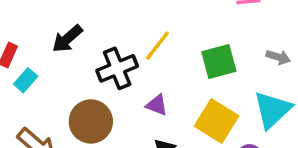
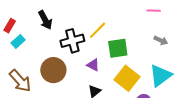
black arrow: (67, 39) -> (45, 20), turned -84
gray arrow: (278, 57) -> (161, 40), moved
green square: (219, 62) -> (118, 48), moved

